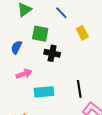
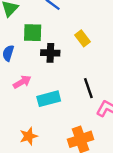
yellow rectangle: (82, 33) -> (83, 38), moved

